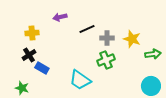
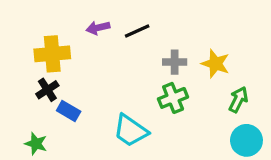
black line: (87, 29) -> (137, 31), moved
yellow cross: (32, 33) -> (52, 54), size x1.5
green arrow: (153, 54) -> (238, 100), moved, turned -56

